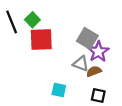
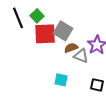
gray square: (87, 38) -> (63, 31), moved
brown semicircle: (94, 71) -> (71, 48), moved

